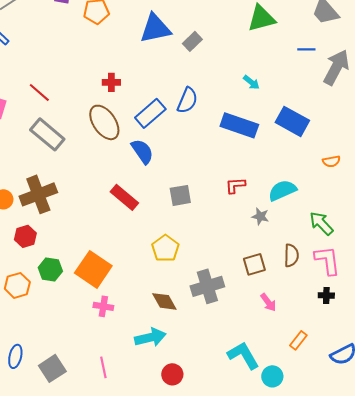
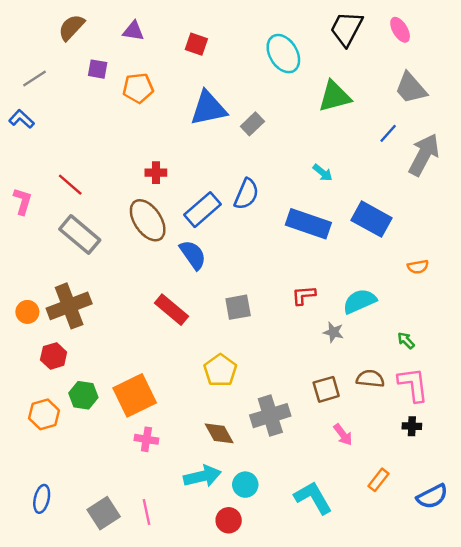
blue line: (306, 49) -> (388, 133), turned -48
green arrow: (321, 223) -> (406, 341), size x0.6
brown semicircle: (291, 255) -> (370, 379), turned -85
orange square: (93, 269) -> (135, 395), turned 30
gray square: (52, 368) -> (104, 513), moved
cyan circle: (272, 376) -> (245, 485), moved

